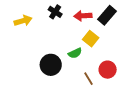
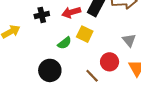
black cross: (55, 12) -> (42, 15), turned -32
green semicircle: (75, 53) -> (65, 43), moved

